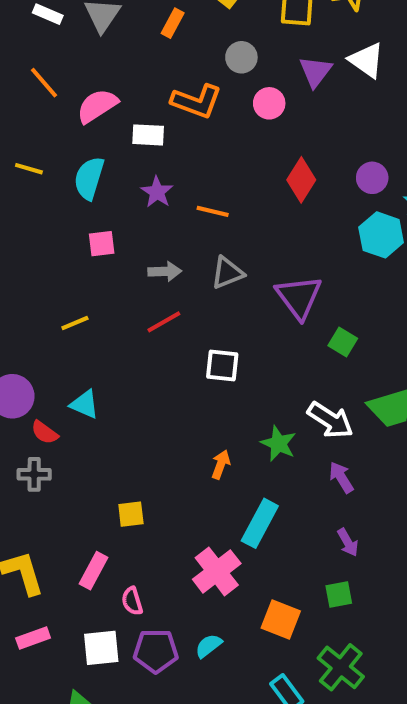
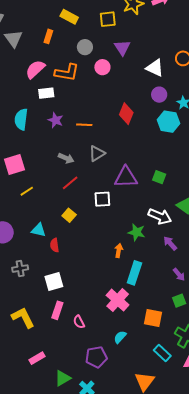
white triangle: (367, 60) -> (155, 68), moved
pink semicircle: (97, 106) -> (35, 69), moved
red diamond: (301, 180) -> (126, 114), moved
pink square: (102, 244) -> (15, 164), moved, size x1.5
gray arrow: (165, 271) -> (66, 158), turned 35
purple triangle: (299, 297) -> (126, 177), moved, turned -45
red semicircle: (45, 432) -> (55, 245), moved, turned 56
orange arrow: (221, 465) -> (119, 251), moved
yellow square: (131, 514) -> (69, 215), moved, turned -32
pink rectangle: (33, 638) -> (37, 358), moved
white square: (101, 648) -> (54, 282), moved
purple pentagon: (156, 651) -> (96, 357), moved

